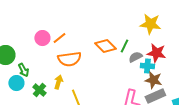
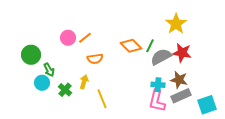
yellow star: (150, 24) -> (176, 24), turned 30
gray semicircle: (135, 57) -> (161, 57), size x1.5
orange semicircle: (69, 59) -> (95, 59), size x0.7
cyan cross: (147, 66) -> (158, 85), moved

